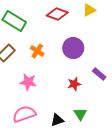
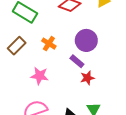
purple rectangle: (99, 74) -> (77, 61), moved

